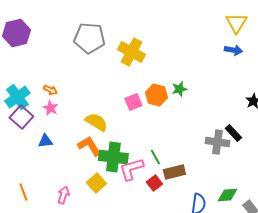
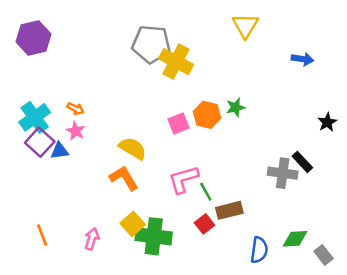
yellow triangle: (236, 23) -> (245, 26), moved
gray pentagon: (89, 38) -> (151, 44), moved
blue triangle: (45, 141) -> (60, 151), moved
green cross: (113, 157) -> (154, 236), moved
pink L-shape: (131, 169) -> (183, 179), moved

